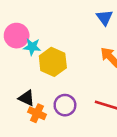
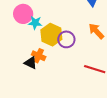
purple circle: (65, 105) -> (66, 39), moved
orange cross: (37, 113) -> (39, 56), moved

